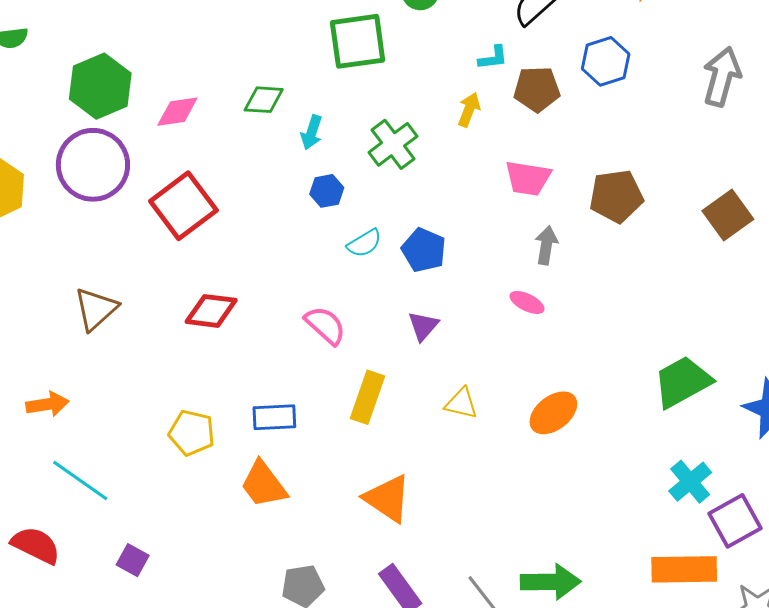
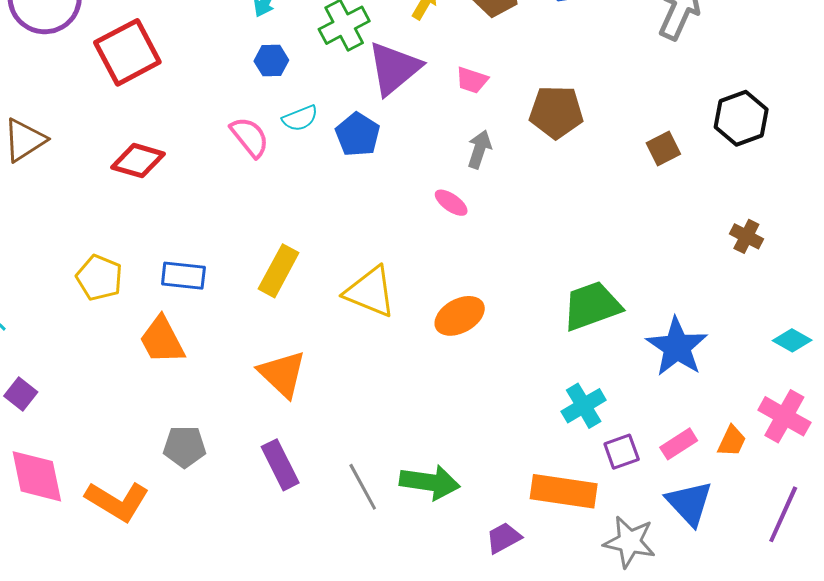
pink trapezoid: (528, 178) -> (472, 80), size x0.7
brown square: (728, 215) -> (663, 148), size x0.7
pink semicircle: (325, 325) -> (250, 137), moved
purple triangle: (423, 326) -> (394, 68), moved, size x1.8
yellow triangle: (461, 403) -> (370, 292), size x1.6
purple square: (735, 521) -> (622, 452), size x0.7

